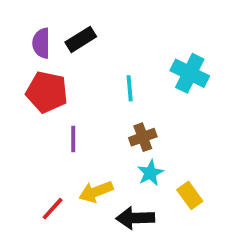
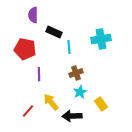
black rectangle: (81, 39) -> (54, 32), moved, turned 56
purple semicircle: (41, 43) -> (33, 15), moved
cyan cross: (190, 73) -> (101, 39), turned -36
yellow arrow: (96, 192) -> (51, 102), turned 72

